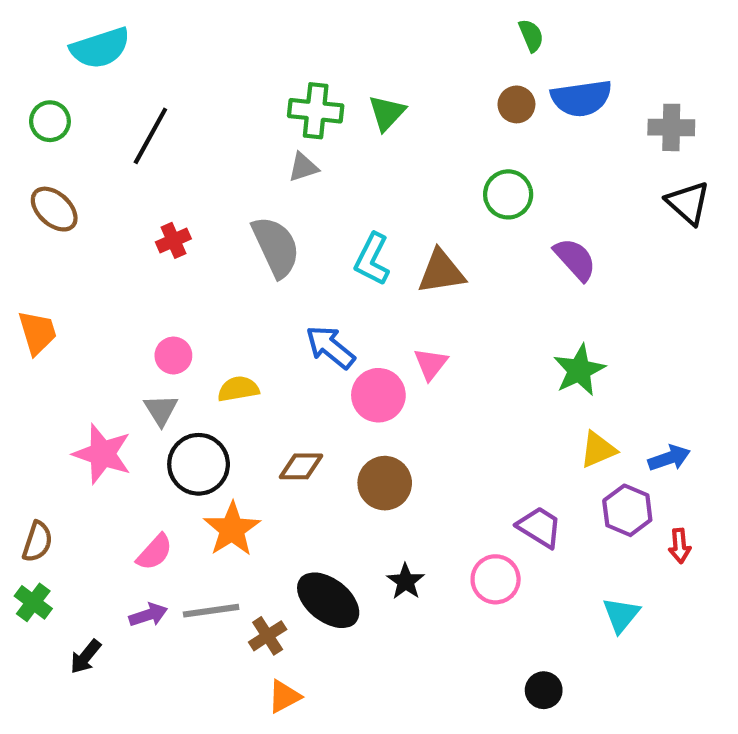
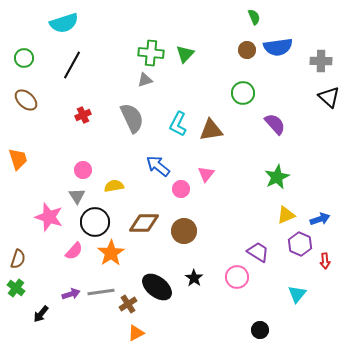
cyan semicircle: (100, 48) -> (64, 23), moved
pink circle: (378, 395) -> (181, 189), size x0.7
brown diamond: (301, 466) -> (144, 223), size x1.4
pink semicircle: (155, 552) -> (74, 251), moved

